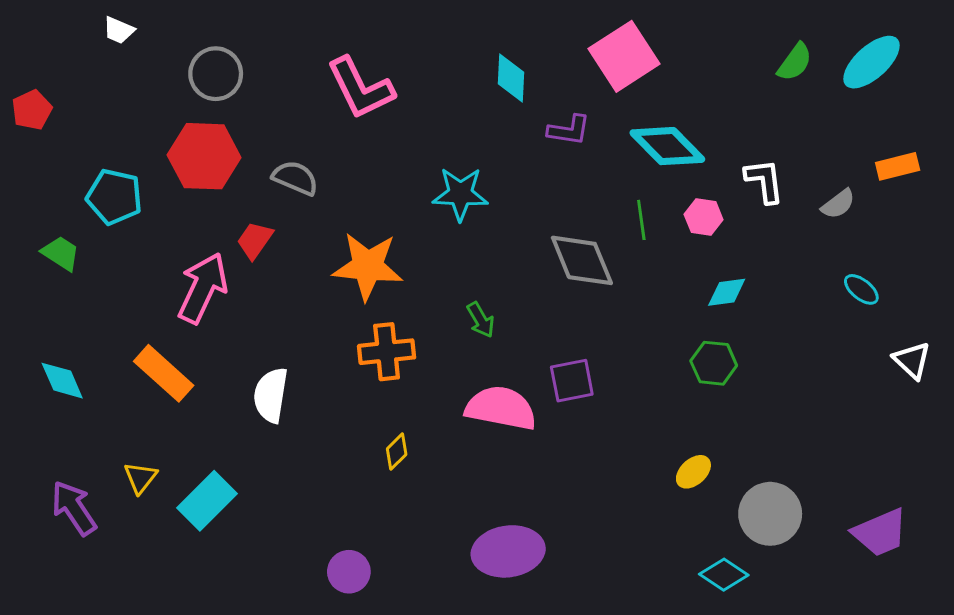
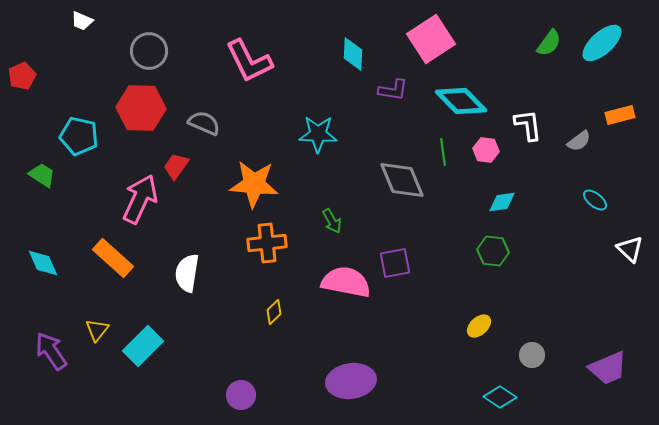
gray circle: (770, 514) -> (532, 355), size x0.6

